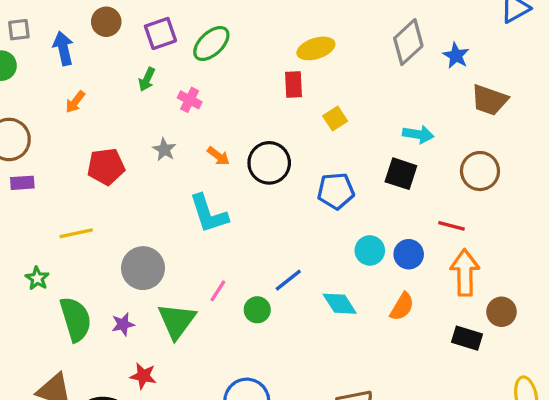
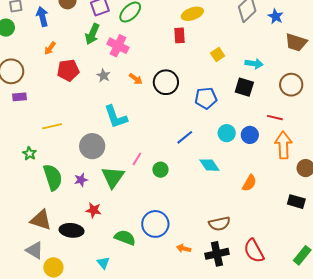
green arrow: (147, 79) -> (92, 34), size x1.5
pink cross: (190, 100) -> (118, 46), size x1.5
yellow square: (335, 119) -> (218, 54), moved
red pentagon: (106, 167) -> (68, 70), moved
cyan L-shape: (209, 214) -> (116, 117), moved
blue line: (288, 280) -> (185, 137), moved
orange semicircle: (402, 307) -> (249, 183), moved
black rectangle: (467, 338) -> (296, 202), moved

